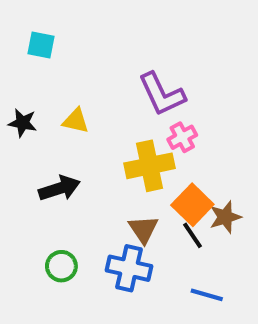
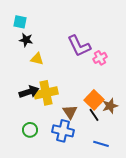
black star: (23, 123) -> (26, 40), moved
pink cross: (182, 137) -> (100, 58), moved
yellow cross: (149, 166) -> (46, 93), moved

